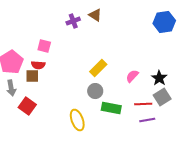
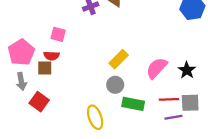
pink semicircle: (132, 76) -> (157, 68), size x1.5
gray square: (162, 97) -> (190, 103), moved, turned 30

